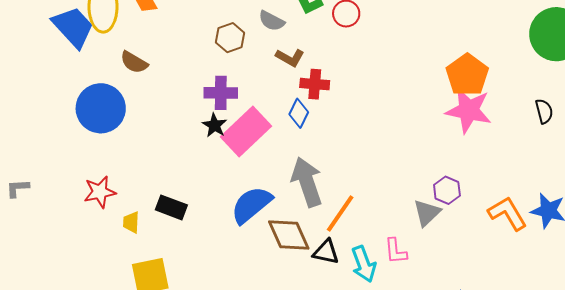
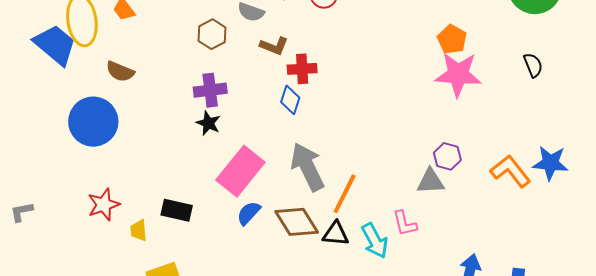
orange pentagon: (467, 75) -> (452, 39), size x0.7
pink rectangle: (246, 131) -> (240, 171), moved
blue semicircle: (251, 205) -> (249, 213), moved, size x0.6
gray triangle: (427, 213) -> (431, 181), turned 48

